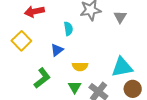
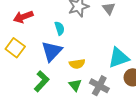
blue triangle: (57, 50) -> (52, 51), size x1.6

